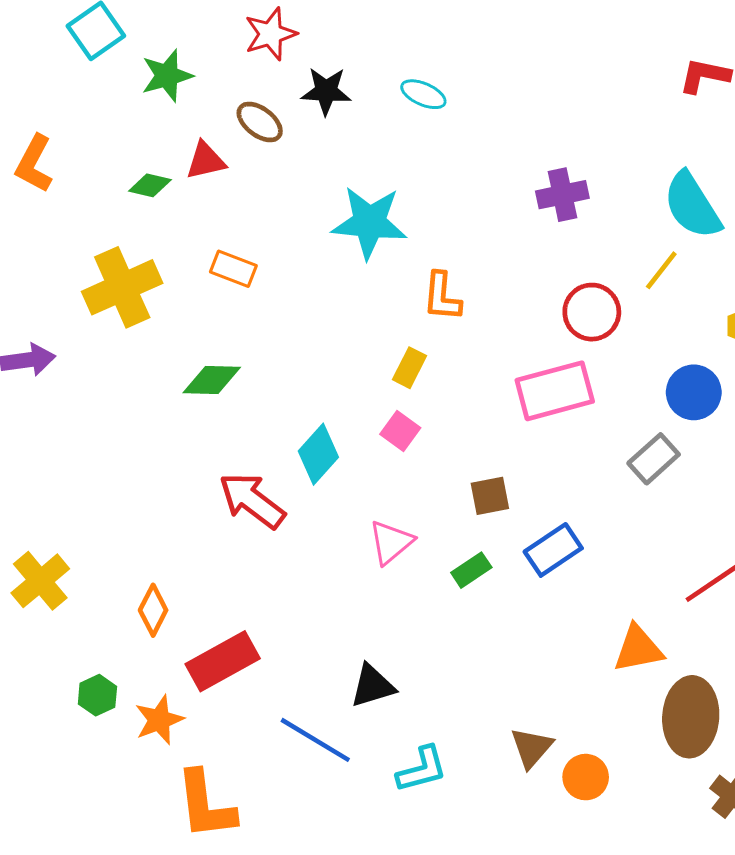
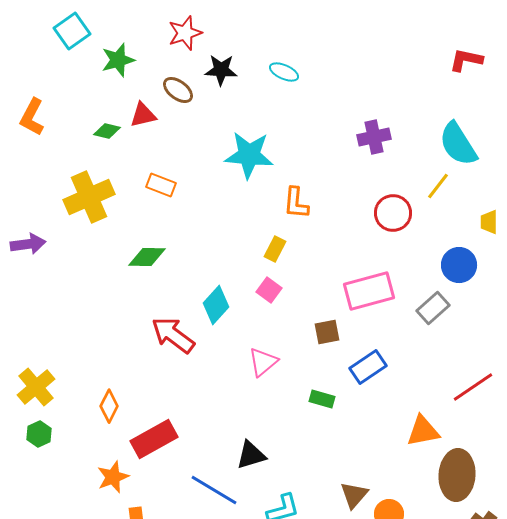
pink rectangle: (555, 391) -> (369, 291), moved
green rectangle: (471, 570) -> (322, 399), moved, turned 50
green hexagon: (97, 695) -> (39, 434), moved

